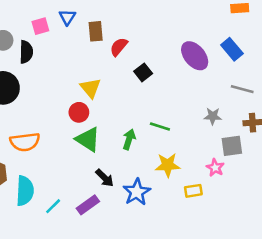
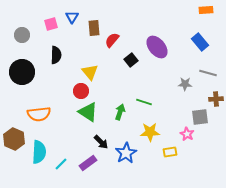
black semicircle: (26, 52) -> (56, 55), moved
purple ellipse: (195, 56) -> (157, 47), moved
gray star: (213, 116) -> (185, 84), moved

